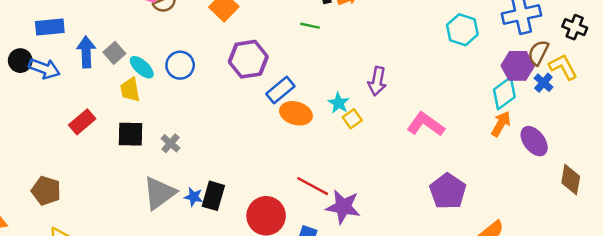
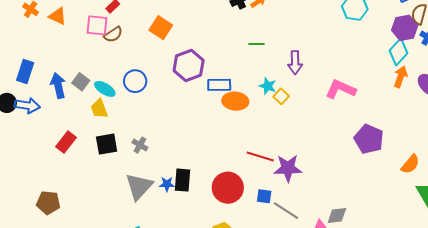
green line: (310, 26) -> (256, 44), moved
blue rectangle: (50, 27) -> (25, 71), turned -55
blue rectangle: (280, 90) -> (219, 85), turned 50

